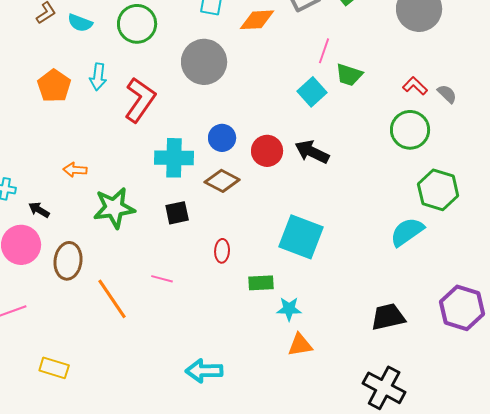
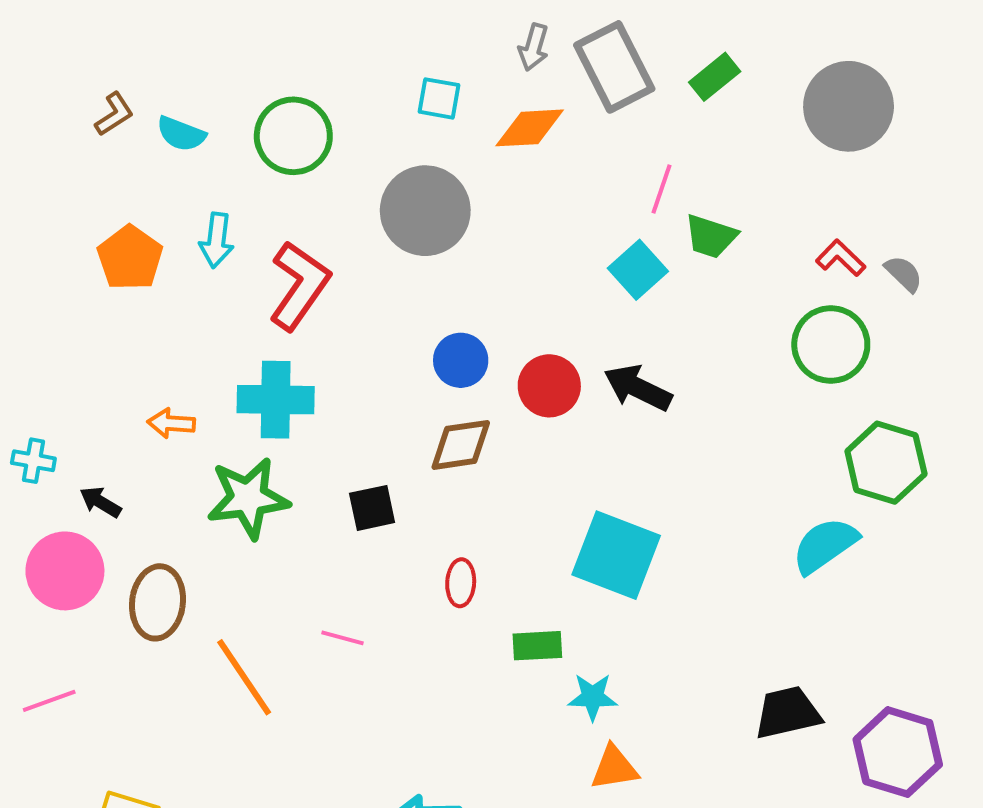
cyan cross: (174, 158) -> (276, 400), moved
brown diamond: (222, 181) -> (461, 445), turned -36
purple hexagon: (462, 308) -> (898, 752), moved

